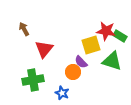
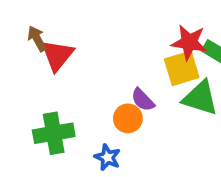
yellow square: (91, 45) -> (182, 68), moved
red triangle: (44, 49) -> (57, 55), moved

